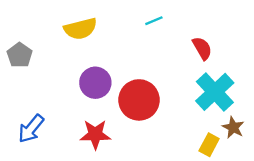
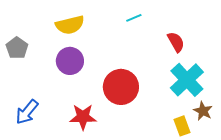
purple circle: (95, 83) -> (70, 61), moved
yellow rectangle: (209, 145) -> (182, 126), turned -48

